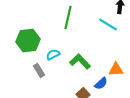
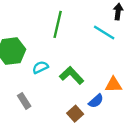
gray rectangle: (39, 70) -> (24, 101), moved

